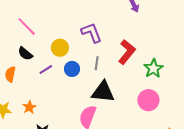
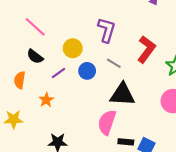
purple L-shape: (91, 33) -> (107, 30), turned 40
gray line: (97, 63) -> (114, 63), turned -64
orange star: (29, 107) -> (46, 100), moved

